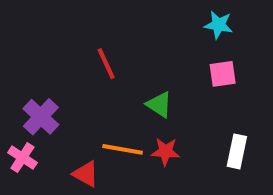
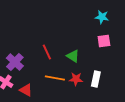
red line: (106, 64) -> (47, 52), moved
white rectangle: (237, 151) -> (96, 79), moved
red triangle: (86, 174) -> (26, 90), moved

